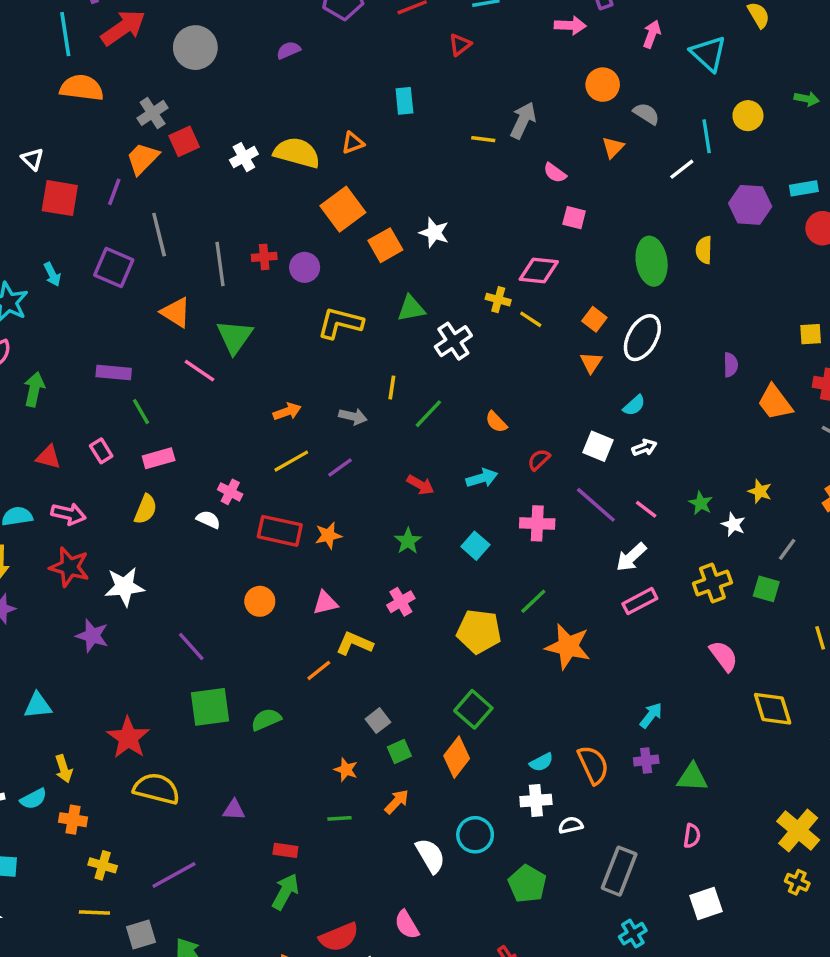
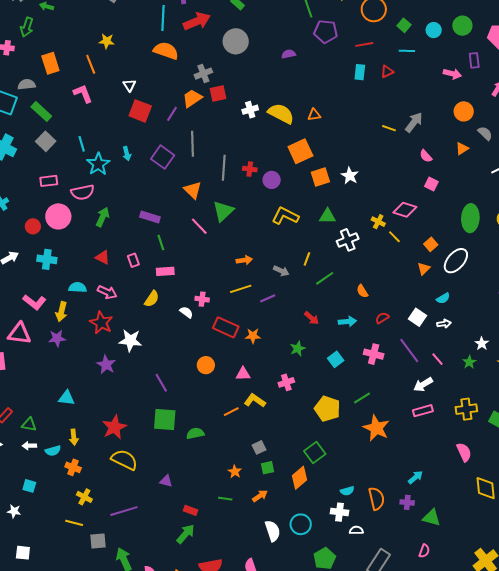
cyan rectangle: (404, 101) -> (360, 72), moved
pink cross: (230, 492) -> (202, 299), turned -32
white star: (733, 525) -> (482, 344), moved

